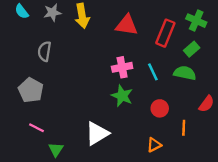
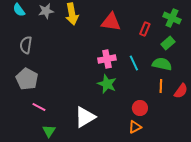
red rectangle: (165, 33) -> (145, 29), size x0.6
gray semicircle: (44, 51) -> (26, 45), moved
red circle: (160, 108) -> (140, 108), moved
pink line: (37, 128) -> (39, 107), moved
orange line: (184, 128) -> (161, 86), moved

